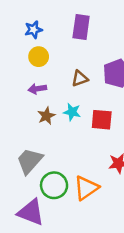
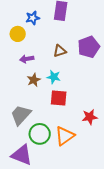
blue star: (33, 30) -> (33, 18), moved
yellow circle: (39, 57) -> (18, 34), moved
red square: (102, 120) -> (59, 98), moved

